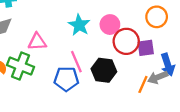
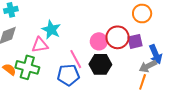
cyan star: (79, 25) -> (51, 30), moved
pink circle: (110, 25) -> (99, 41), moved
orange line: (143, 84) -> (143, 82), moved

